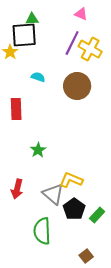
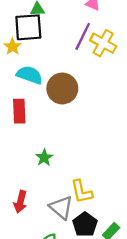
cyan semicircle: (38, 77) -> (29, 75), moved, size x1.6
brown circle: (77, 86) -> (62, 88), moved
yellow L-shape: (71, 180) -> (82, 192), turned -125

